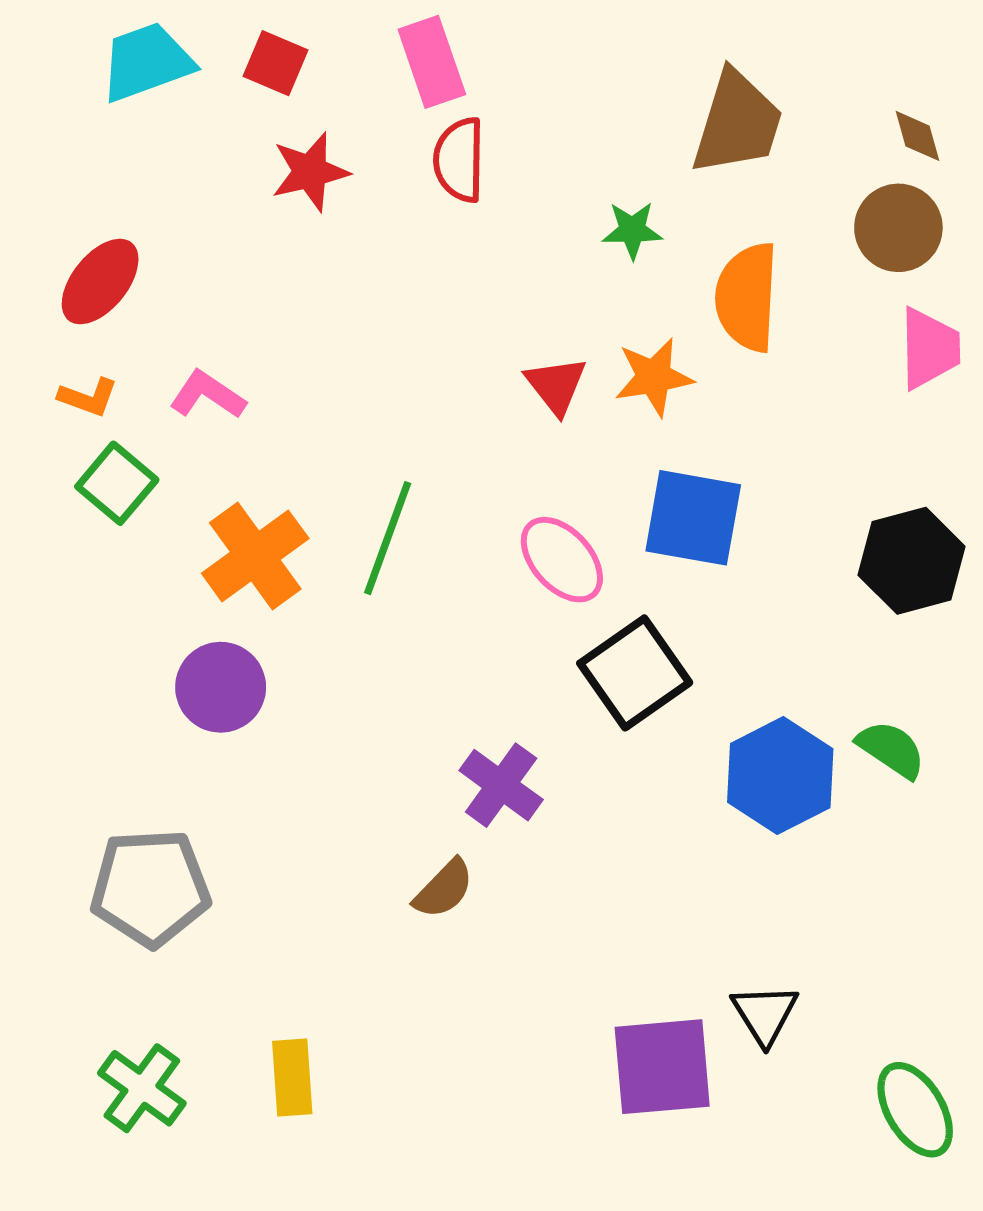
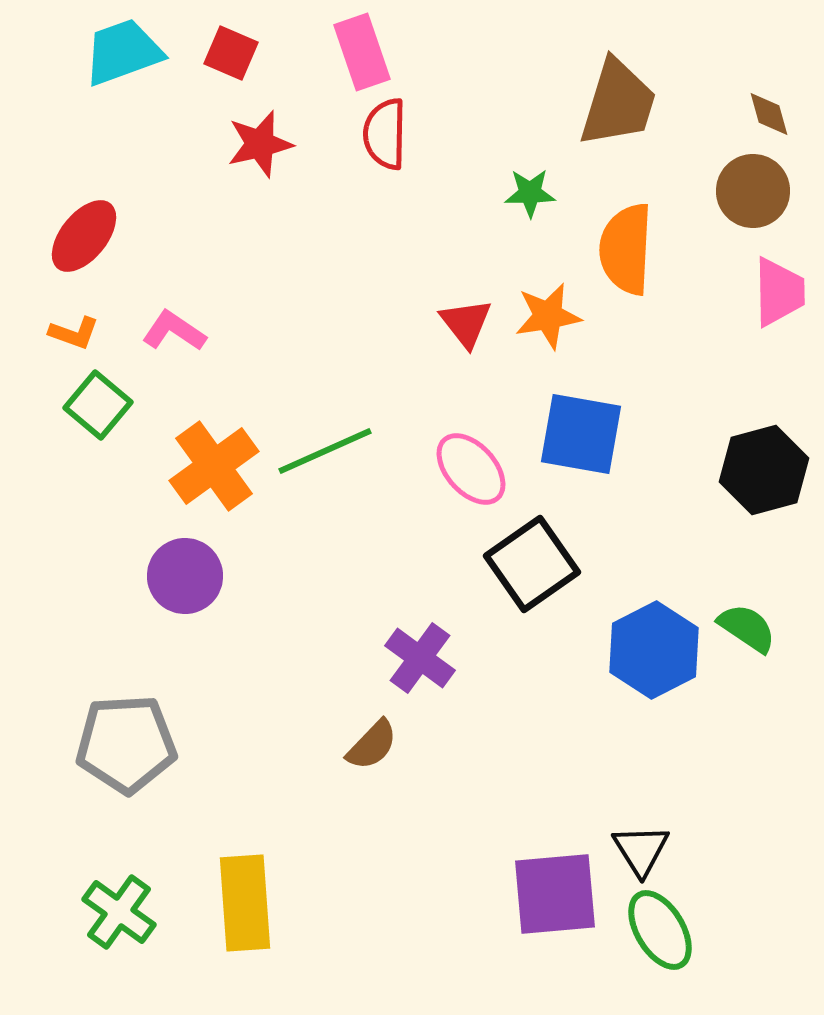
green line: (388, 538) -> (325, 451), turned 46
yellow rectangle: (292, 1077) -> (245, 903), size x1.5
green ellipse: (915, 1110) -> (660, 930), moved

